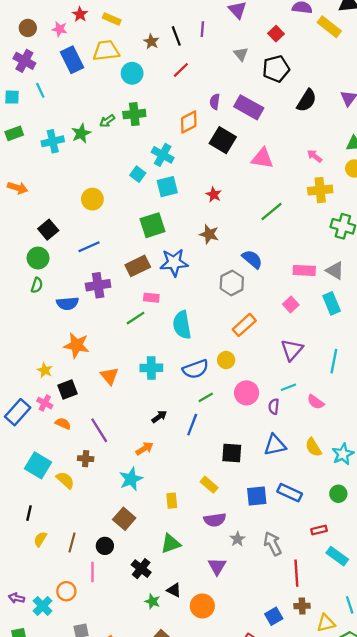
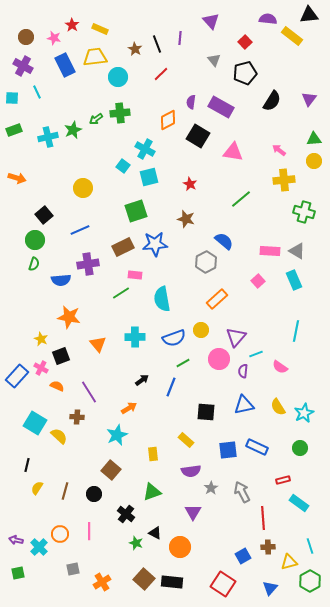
purple triangle: (292, 350) -> (236, 337), moved
pink line: (92, 572) -> (89, 531), moved

